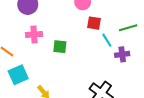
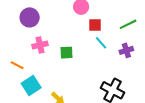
cyan line: (107, 40) -> (101, 43), moved

